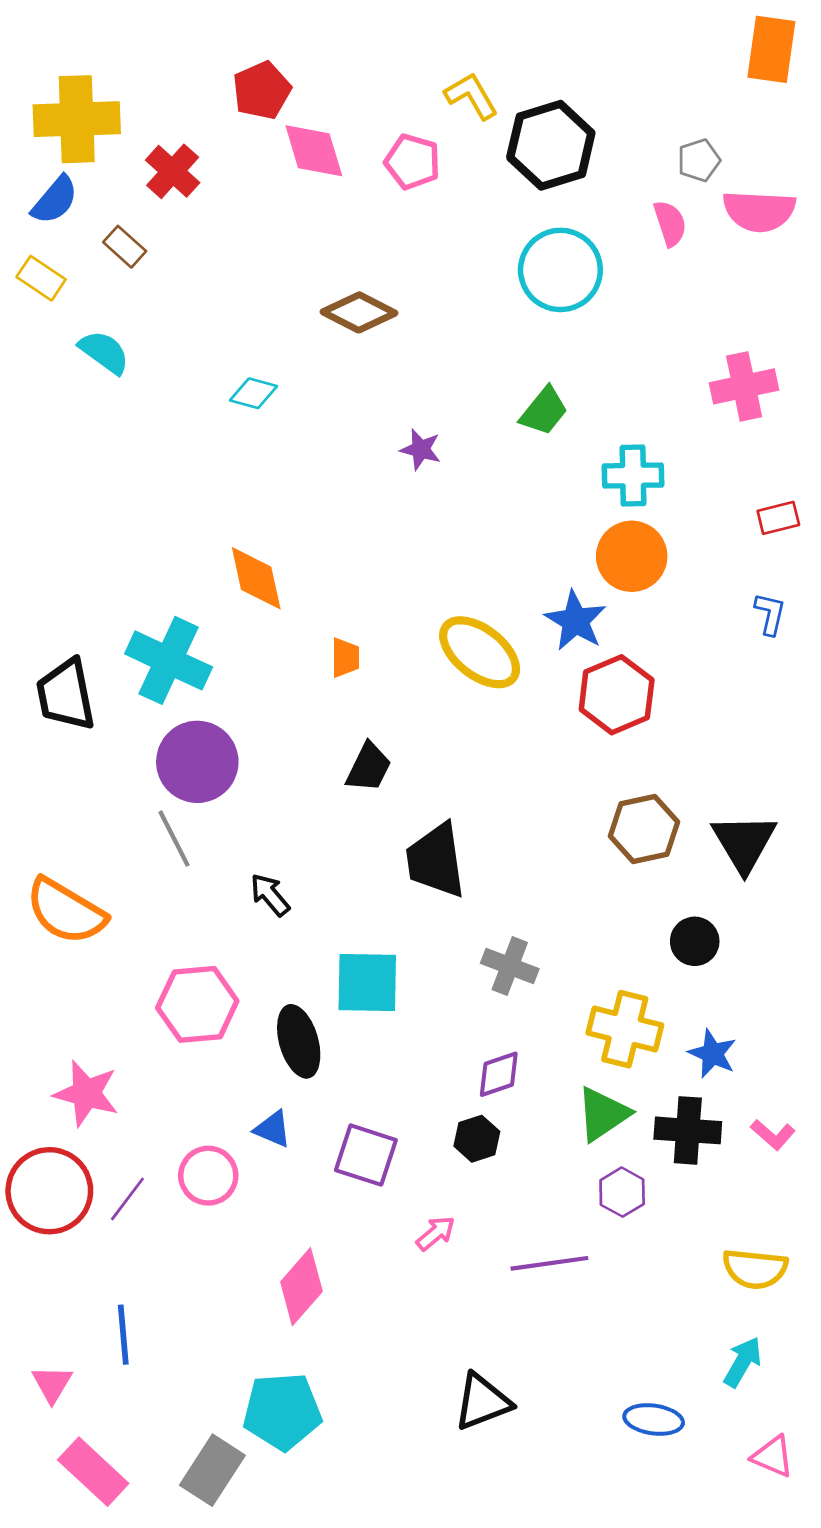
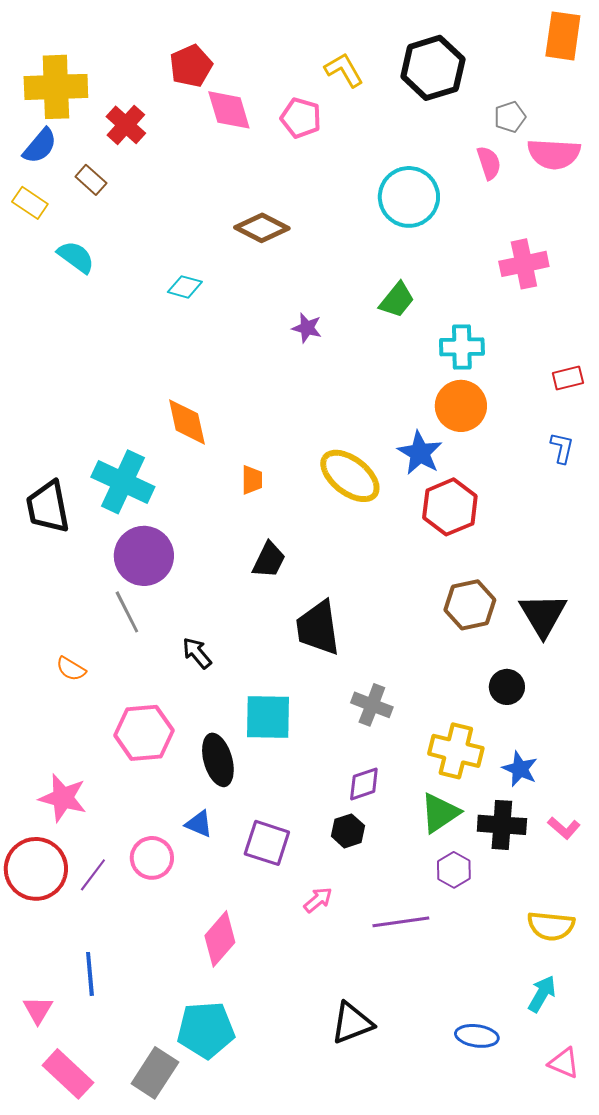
black hexagon: (551, 145) -> (433, 68), moved
pink cross: (744, 386) -> (524, 264), moved
orange semicircle: (66, 911) -> (71, 669), moved, size x0.5

